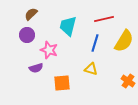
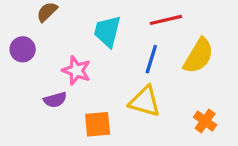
purple circle: (27, 35) -> (23, 49), moved
yellow triangle: (91, 69) -> (145, 101), size x1.5

